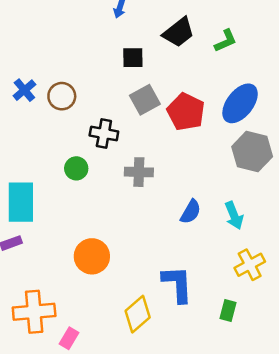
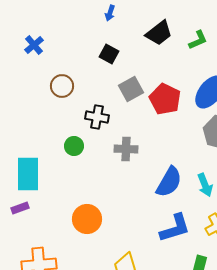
black square: (133, 58) -> (109, 54), moved, turned 30
blue cross: (24, 90) -> (34, 45), moved
blue semicircle: (191, 212) -> (169, 182), size x1.5
blue L-shape: (177, 284) -> (175, 228), moved, turned 76

